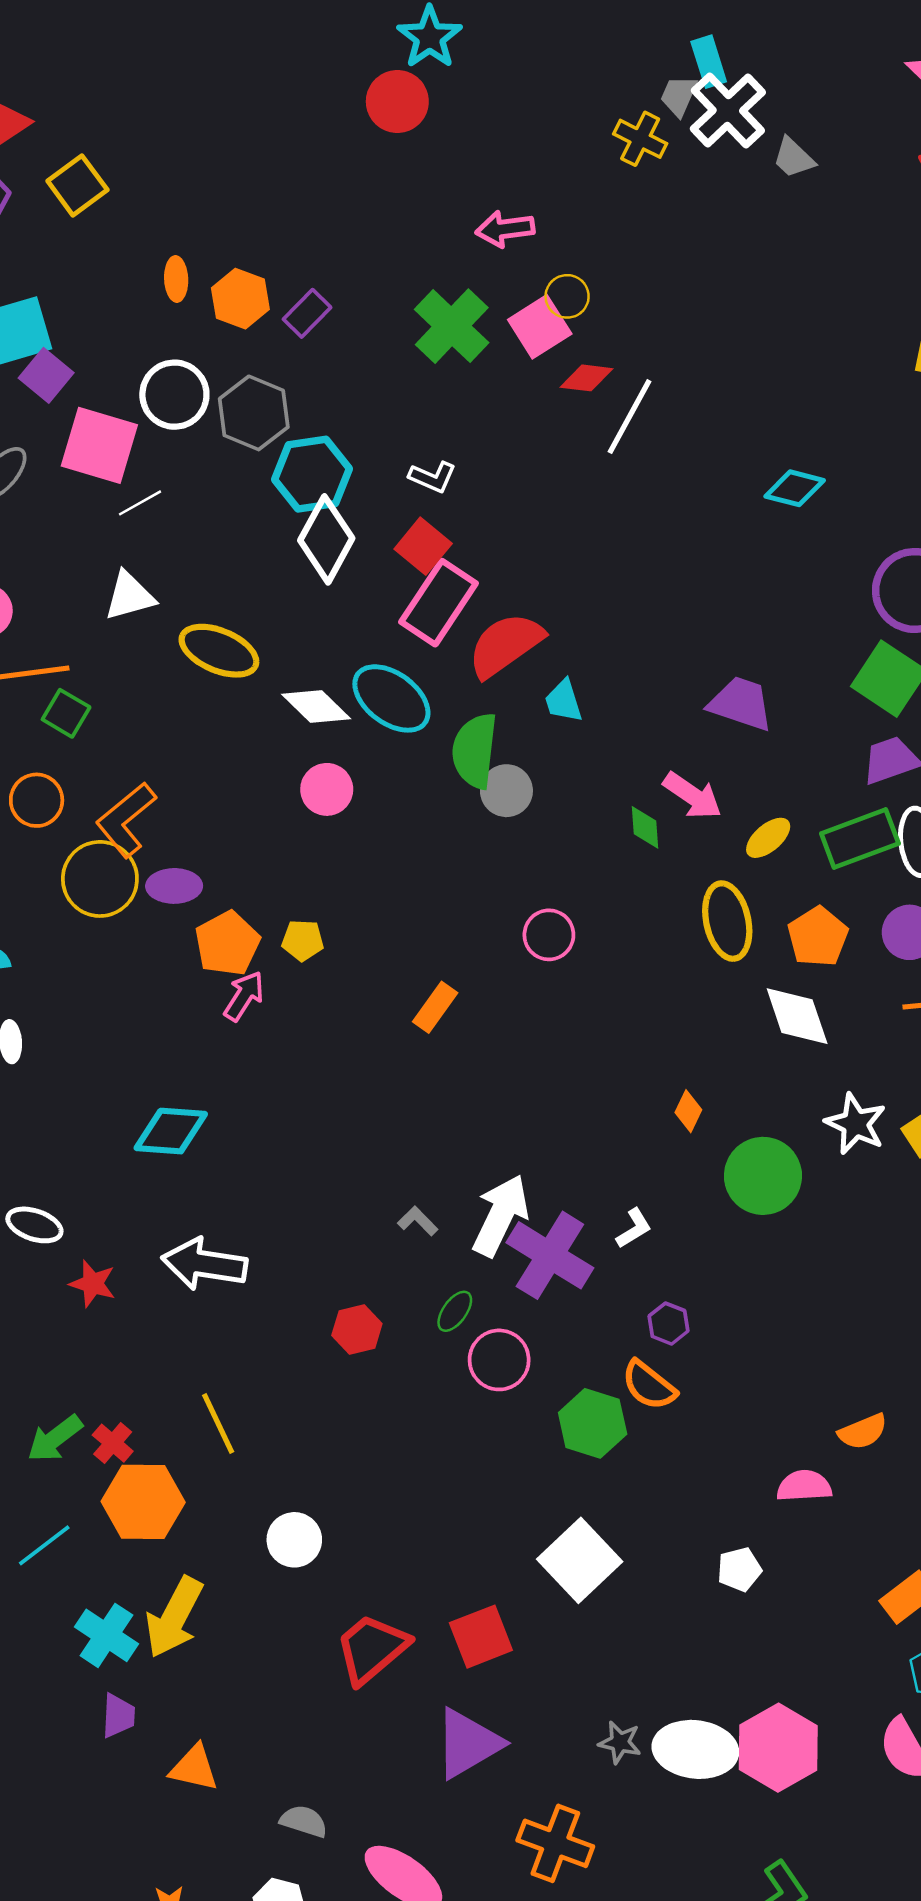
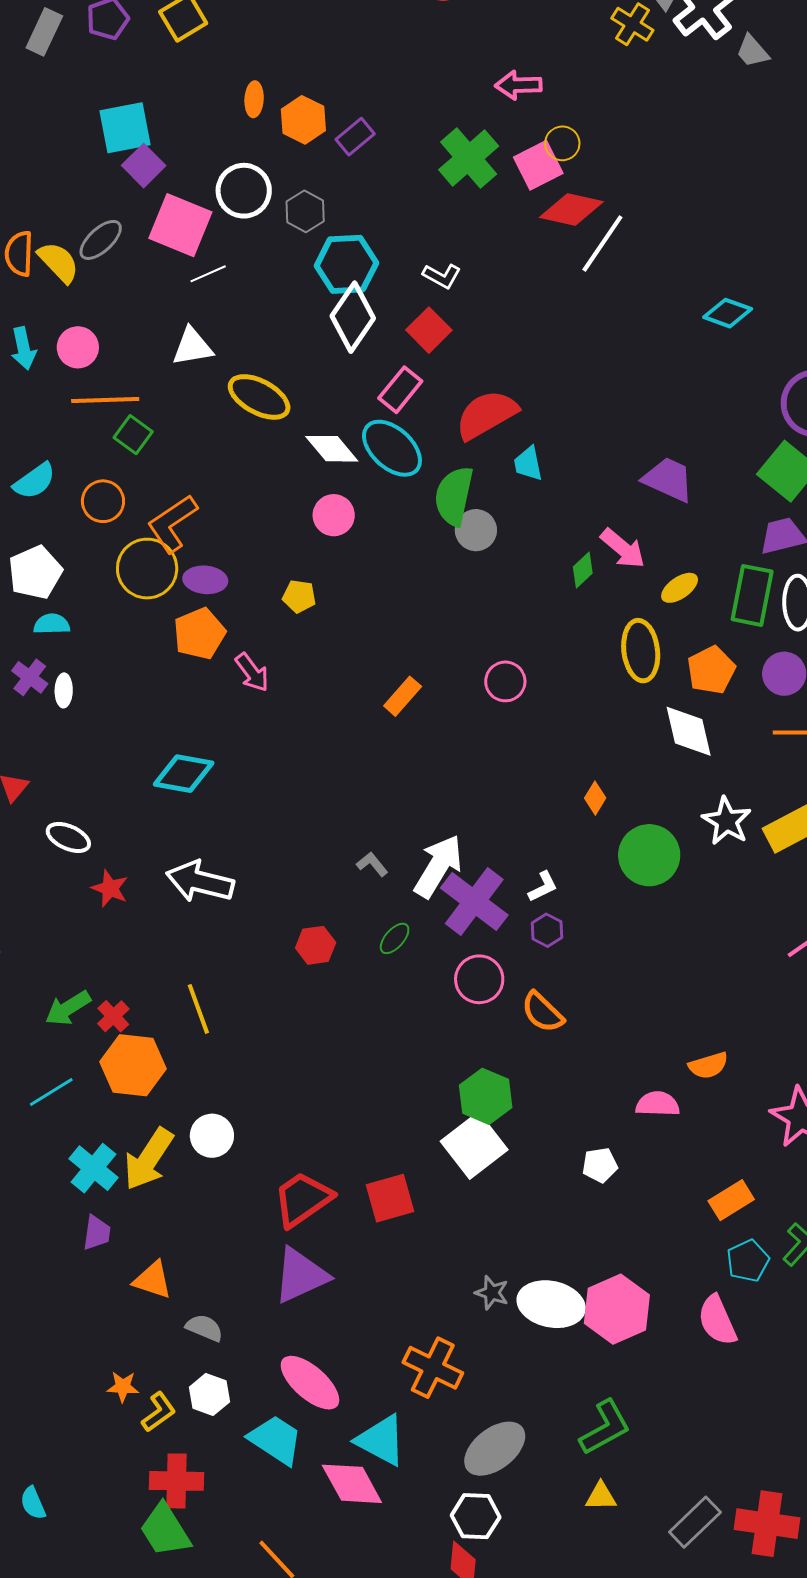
red diamond: (587, 378) -> (571, 209), size x1.5
gray hexagon: (254, 413) -> (305, 211), size x0.7
pink rectangle: (439, 603) -> (400, 390), moved, size x0.7
green diamond: (645, 827) -> (583, 570), turned 45
green rectangle: (860, 838) -> (752, 595), turned -64
pink circle: (549, 935) -> (505, 681), moved
yellow pentagon: (303, 940) -> (299, 596), moved
orange pentagon: (227, 943) -> (199, 634), moved
pink arrow: (244, 996) -> (252, 672), turned 105
purple hexagon: (669, 1324) -> (547, 930), moved
pink circle: (499, 1360) -> (479, 979), moved
green hexagon: (593, 1423) -> (486, 1096), moved
white circle: (294, 1540) -> (212, 1136), moved
purple triangle: (468, 1743) -> (301, 1275), moved
gray semicircle: (304, 1821) -> (204, 1328), moved

